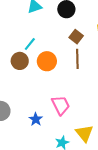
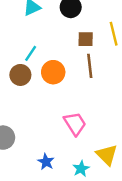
brown square: (76, 37) -> (86, 39), turned -32
blue star: (36, 119) -> (46, 162), moved

